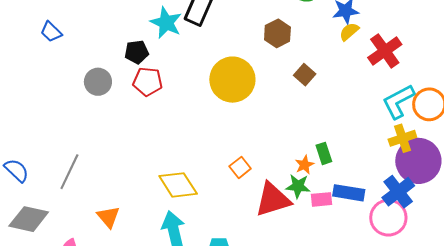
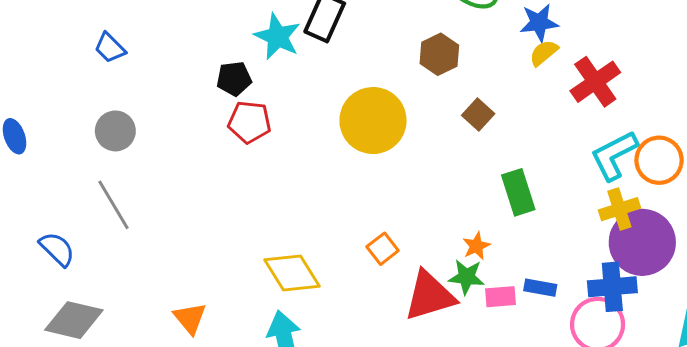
gray circle: (98, 82) -> (115, 131), moved
green rectangle: (324, 153) -> (518, 192), moved, size x1.4
gray line: (69, 172) -> (114, 205), moved, turned -57
blue cross: (398, 192) -> (612, 287), turned 32
blue rectangle: (349, 193) -> (540, 288), size x0.7

